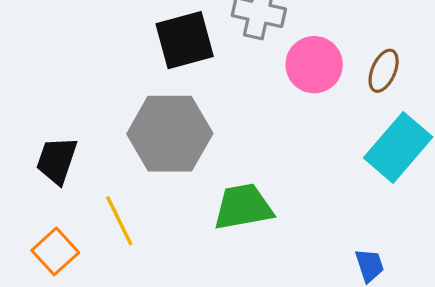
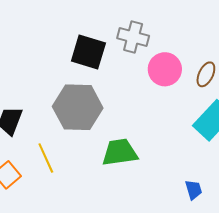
black square: (185, 40) -> (88, 52), turned 30

